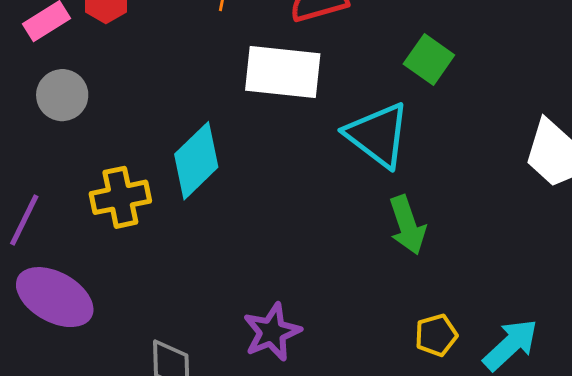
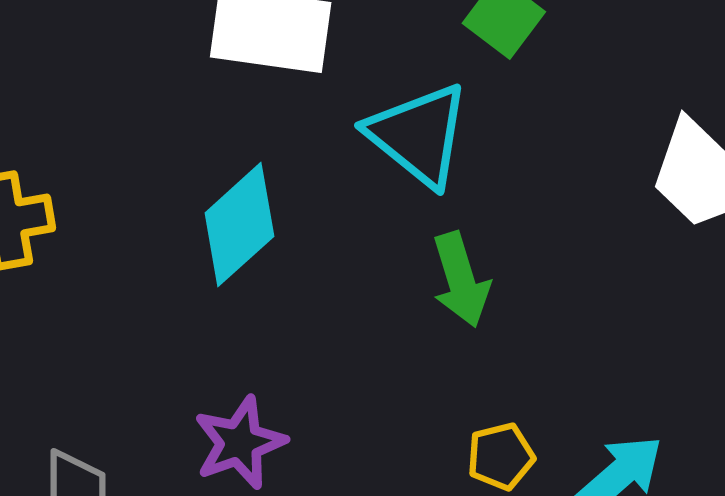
cyan diamond: (196, 161) -> (239, 225), moved

